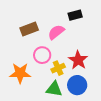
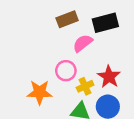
black rectangle: (75, 15) -> (105, 23), size x1.5
brown rectangle: (29, 29) -> (67, 19), moved

